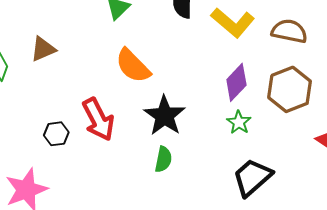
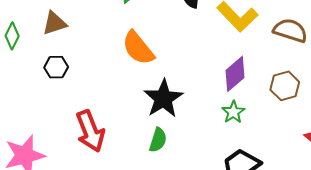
brown hexagon: (290, 89) -> (285, 86), size x0.7
red arrow: (98, 119) -> (90, 131), moved
black hexagon: (56, 134) -> (56, 67), moved

